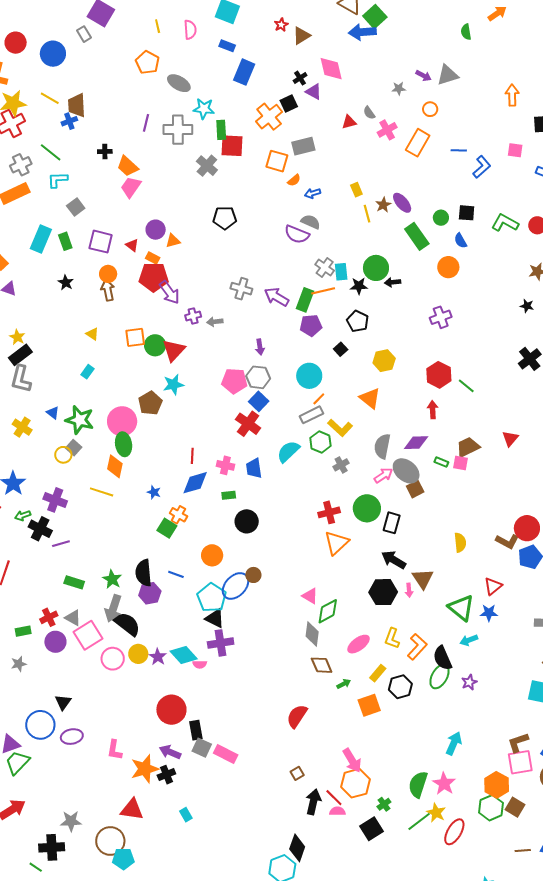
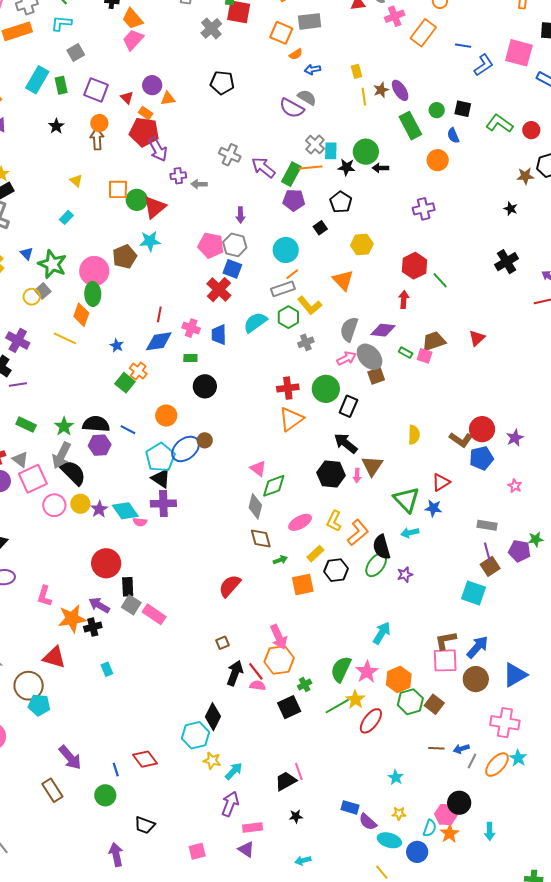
pink square: (515, 150) -> (519, 53), size x1.8
blue square: (259, 401) -> (232, 269), turned -30
black semicircle: (144, 573) -> (96, 424), turned 92
orange hexagon: (497, 785) -> (399, 679), moved

